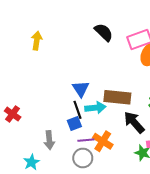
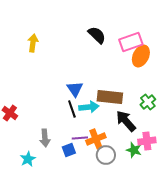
blue square: (74, 123) -> (69, 150), moved
orange cross: (103, 141) -> (96, 139), turned 36
gray circle: (83, 158) -> (106, 155), moved

